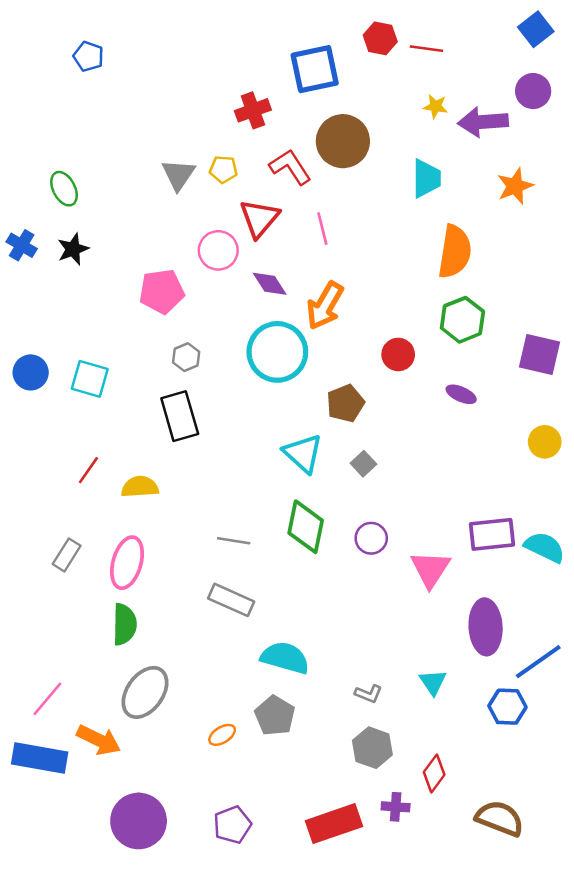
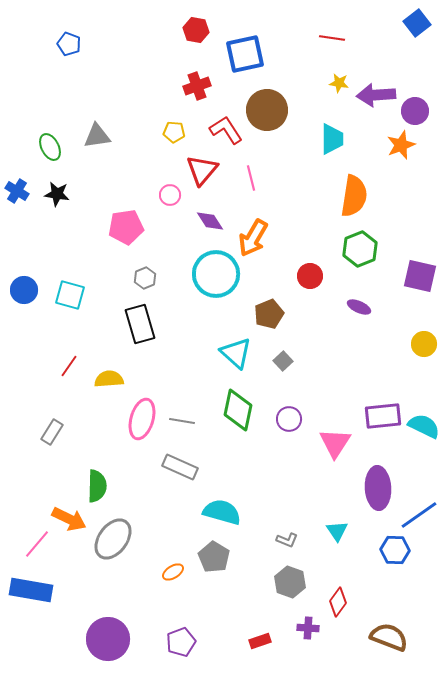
red hexagon: (380, 38) -> (196, 30), moved
purple circle: (533, 91) -> (415, 111), moved
gray triangle: (178, 175) -> (97, 136), moved, turned 48
black star: (73, 249) -> (57, 194), turned 30
pink circle: (218, 250) -> (170, 195), size x0.7
pink ellipse: (127, 563) -> (142, 419), moved
orange arrow: (99, 740) -> (69, 519), moved
red rectangle: (334, 824) -> (260, 641), size x0.5

